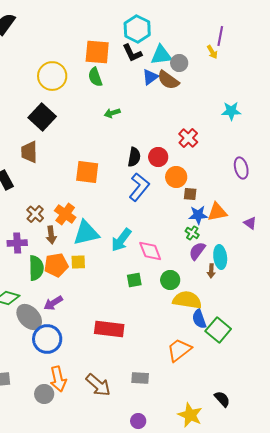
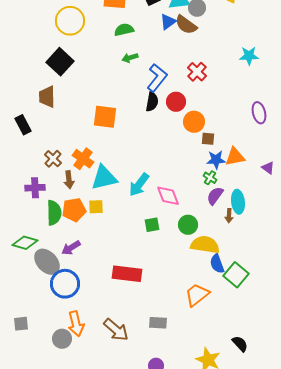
green semicircle: (95, 77) -> (124, 30), moved, turned 96
red cross: (188, 138) -> (197, 72), moved
blue L-shape: (139, 187) -> (157, 78), moved

